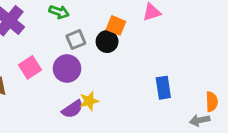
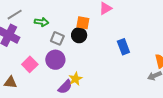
gray square: (76, 40) -> (57, 38), turned -32
blue rectangle: (163, 88) -> (123, 47), moved

